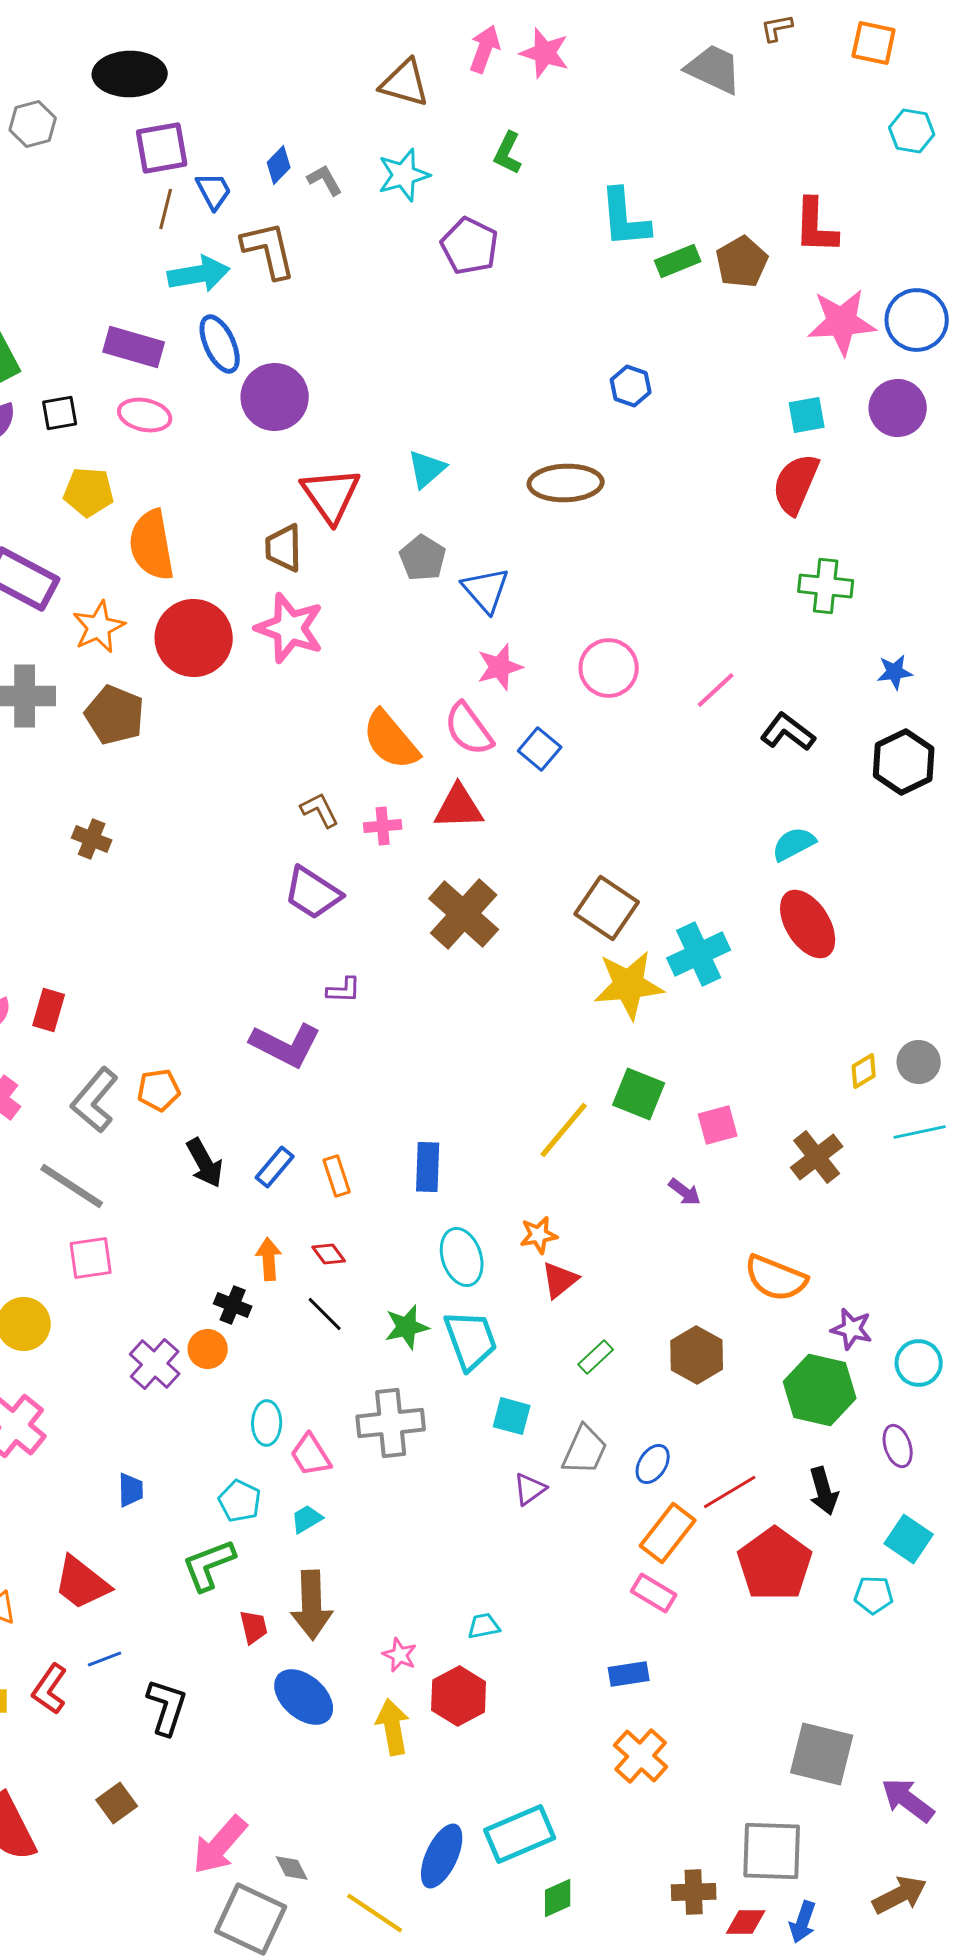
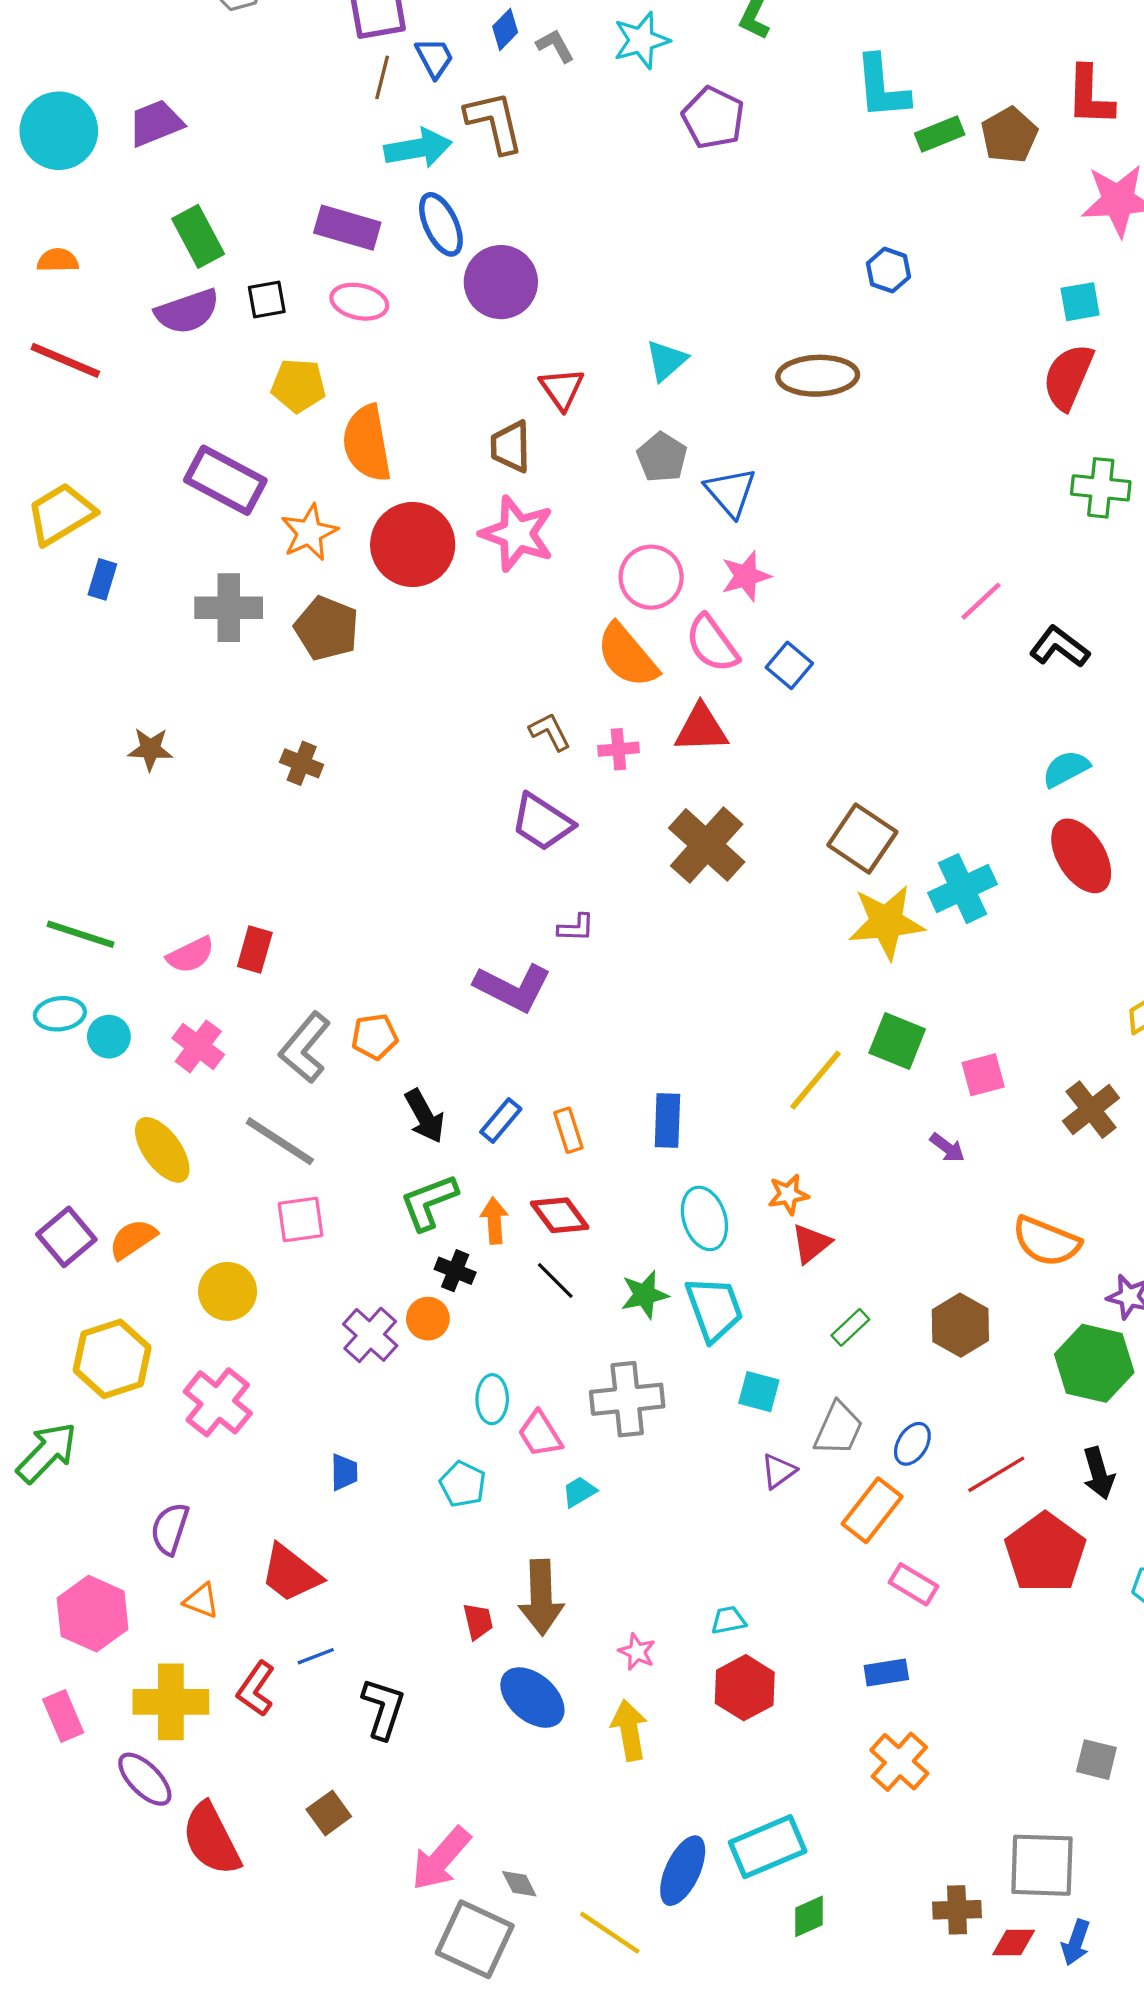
red triangle: (331, 495) -> (562, 389), size x0.7
pink circle: (609, 668) -> (651, 577), moved
red diamond: (329, 1254) -> (560, 1215), size x1.6
cyan trapezoid: (307, 1519) -> (579, 1492), moved
orange rectangle: (668, 1533) -> (872, 1510), moved
green L-shape: (209, 1565) -> (429, 1202), moved
red hexagon: (459, 1696) -> (745, 1688), moved
gray square: (822, 1754) -> (1096, 1760), size x0.6

